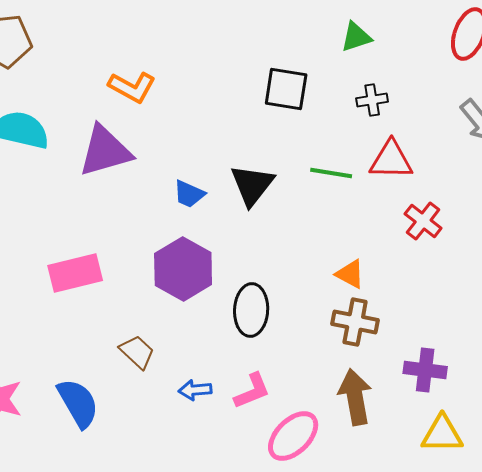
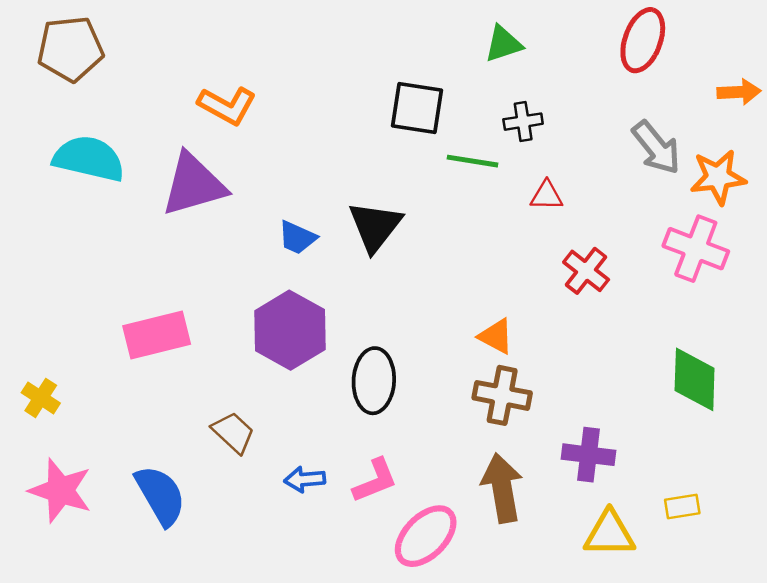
red triangle: (391, 160) -> (547, 196), size x0.6
green line: (331, 173) -> (473, 161), moved

